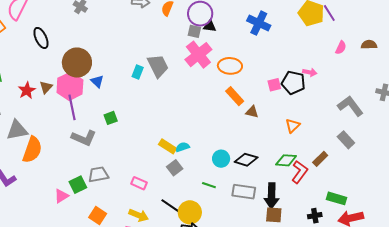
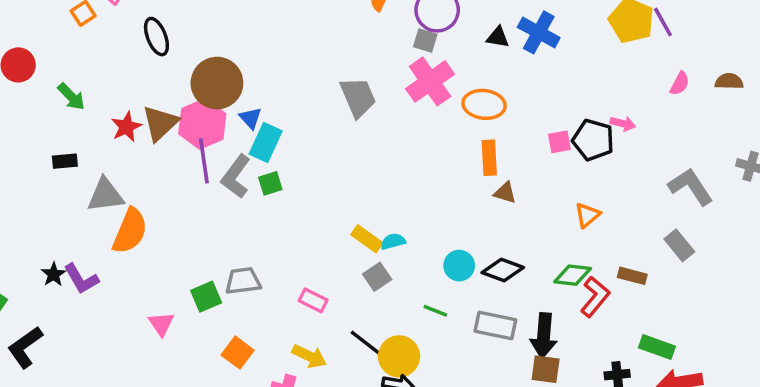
black triangle: (210, 26) -> (498, 37), moved
cyan rectangle: (138, 72) -> (266, 142), moved, size x1.5
brown triangle: (46, 87) -> (160, 123), size x1.6
orange rectangle: (235, 96) -> (489, 158), turned 36
brown triangle: (252, 112) -> (505, 193), moved
gray L-shape: (84, 138) -> (236, 176), moved, turned 100
brown rectangle: (320, 159) -> (632, 276), turned 56
pink triangle: (61, 196) -> (161, 324), moved, turned -35

